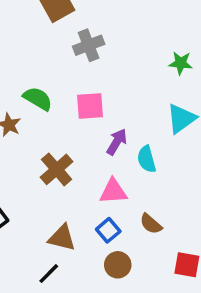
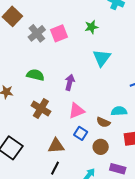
green semicircle: (38, 99) -> (35, 75), moved
pink square: (90, 106) -> (59, 33), moved
cyan semicircle: (147, 159) -> (119, 111), moved, turned 119
brown circle: (118, 265) -> (101, 147), moved

